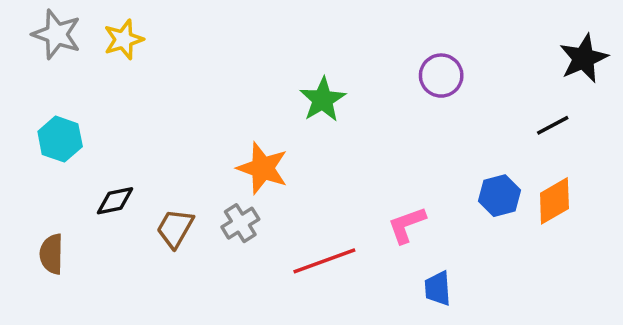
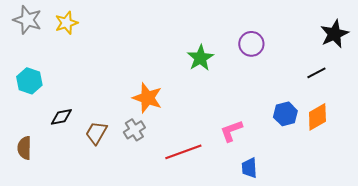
green star: (323, 100) -> (200, 58), moved

